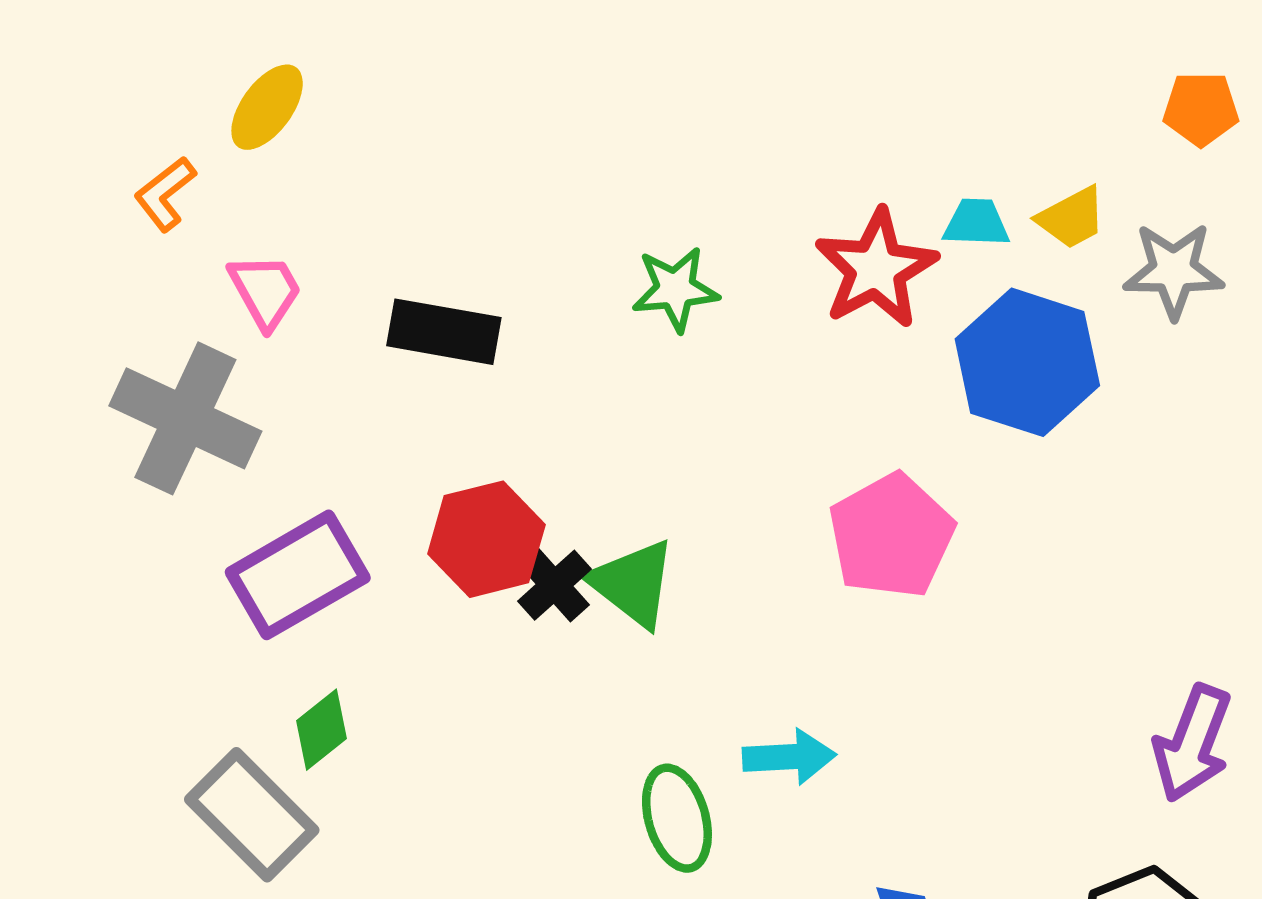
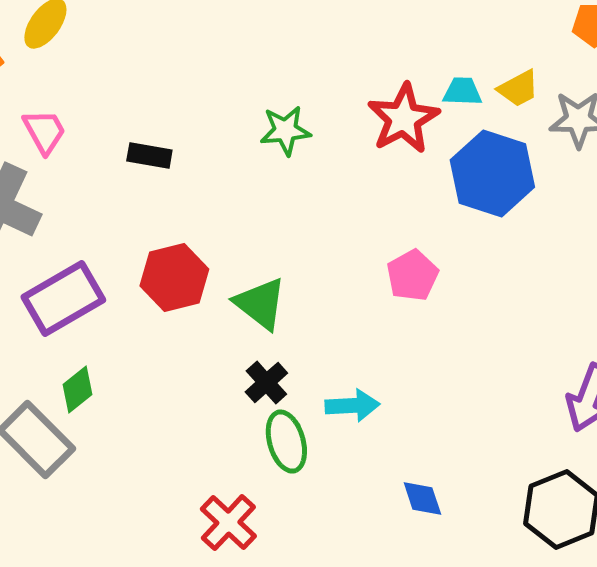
black rectangle: (444, 332) -> (149, 156), size x0.7
pink pentagon: (891, 536) -> (412, 276), size x0.7
black cross: (554, 585) -> (266, 383), moved

